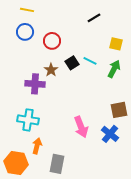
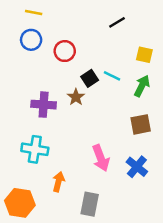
brown star: (51, 70) -> (76, 97), moved
brown square: (119, 110) -> (141, 124), moved
orange arrow: (37, 146) -> (58, 182), moved
gray rectangle: (57, 164) -> (90, 204), moved

